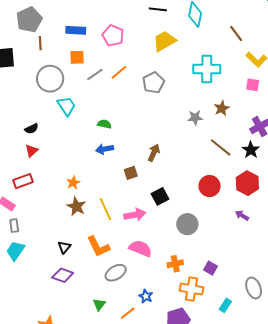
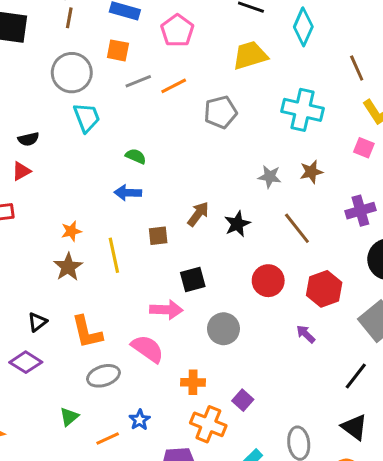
black star: (251, 150) -> (237, 224), moved
yellow line: (106, 209) -> (114, 255), moved
pink arrow: (135, 215) -> (166, 310), moved

